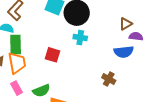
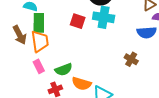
cyan cross: (80, 38) -> (104, 17), size x1.5
red square: (53, 55) -> (78, 21), moved

